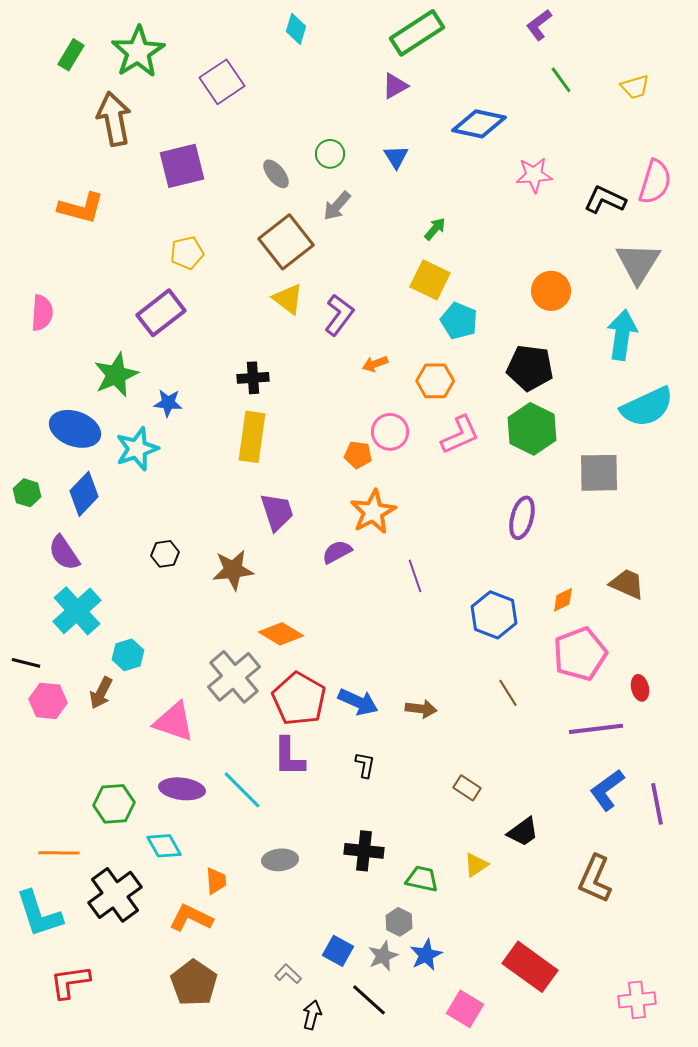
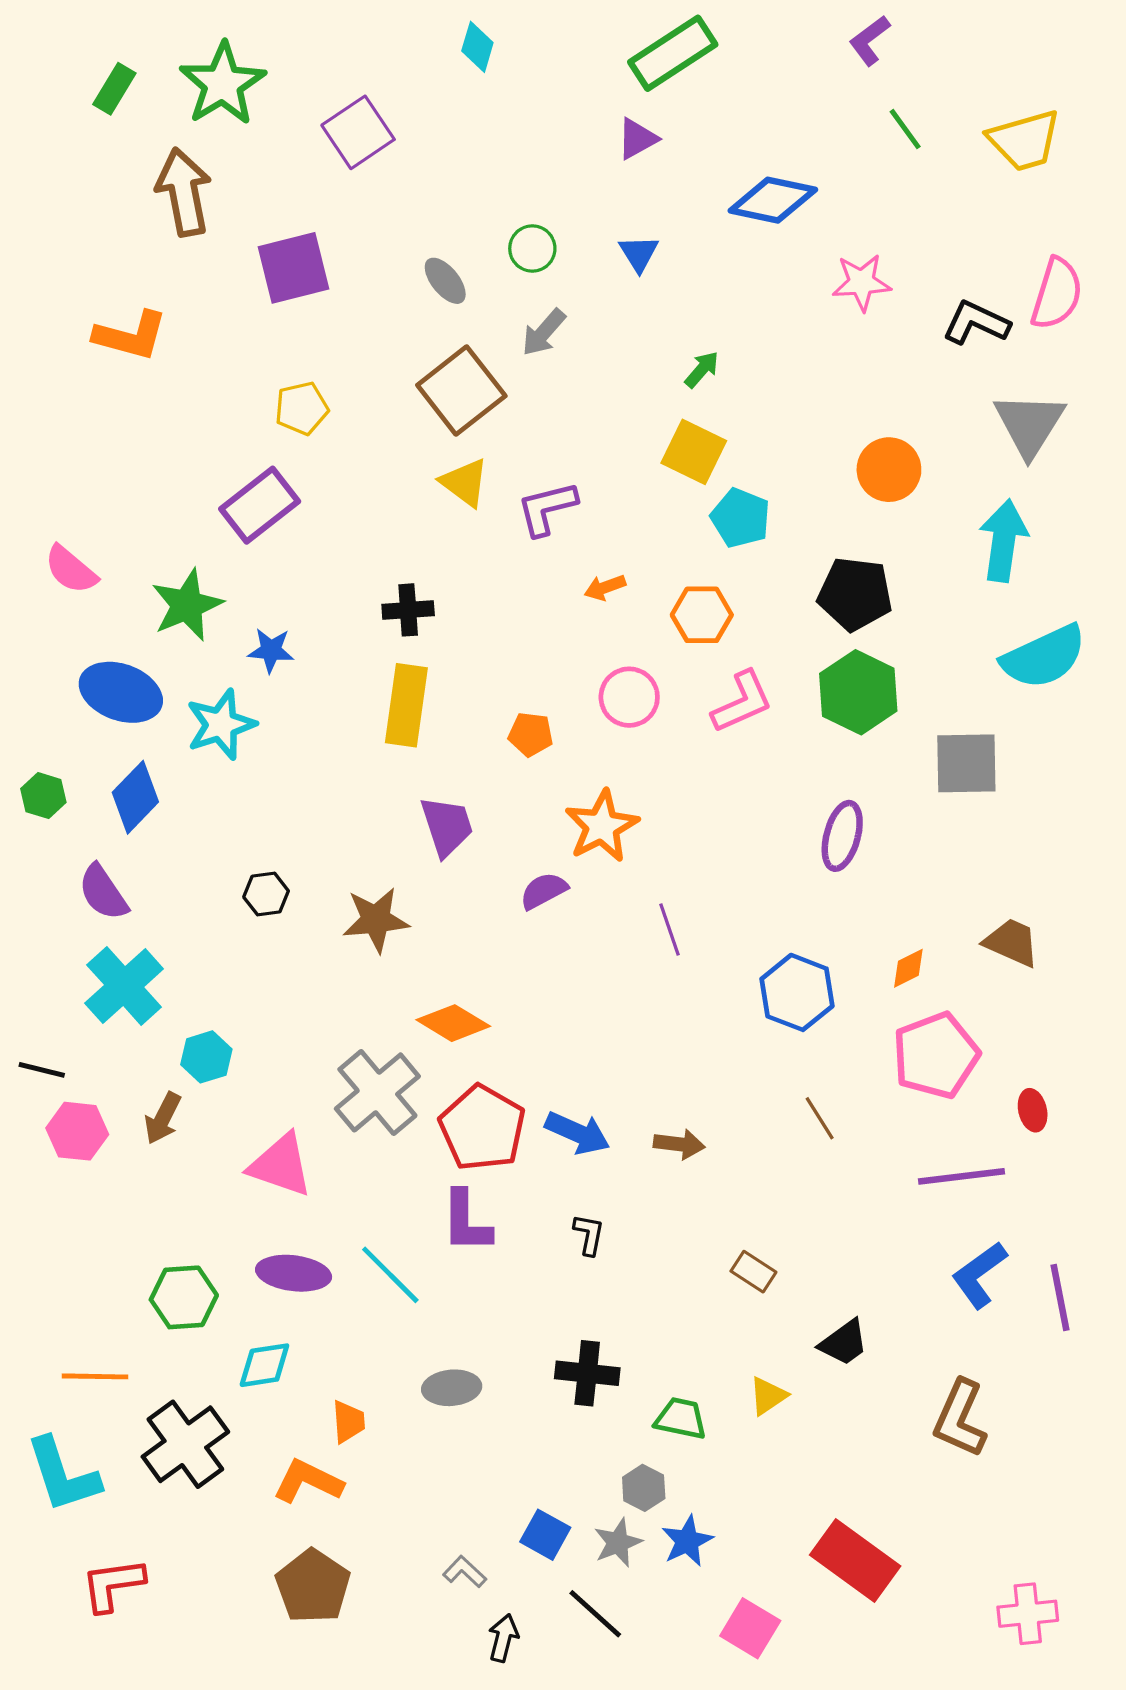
yellow trapezoid: (635, 87) -> (1025, 140), size x1.6
pink semicircle: (42, 313) -> (71, 570), moved, turned 126
purple L-shape: (339, 315) -> (547, 508), turned -141
orange pentagon: (358, 455) -> (531, 734), moved
cyan diamond: (164, 846) -> (264, 1365), turned -69

